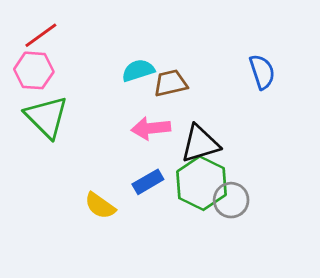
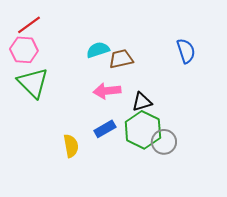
black triangle: (200, 144) -> (142, 102), size x0.7
yellow semicircle: (100, 206) -> (71, 146), turned -135

